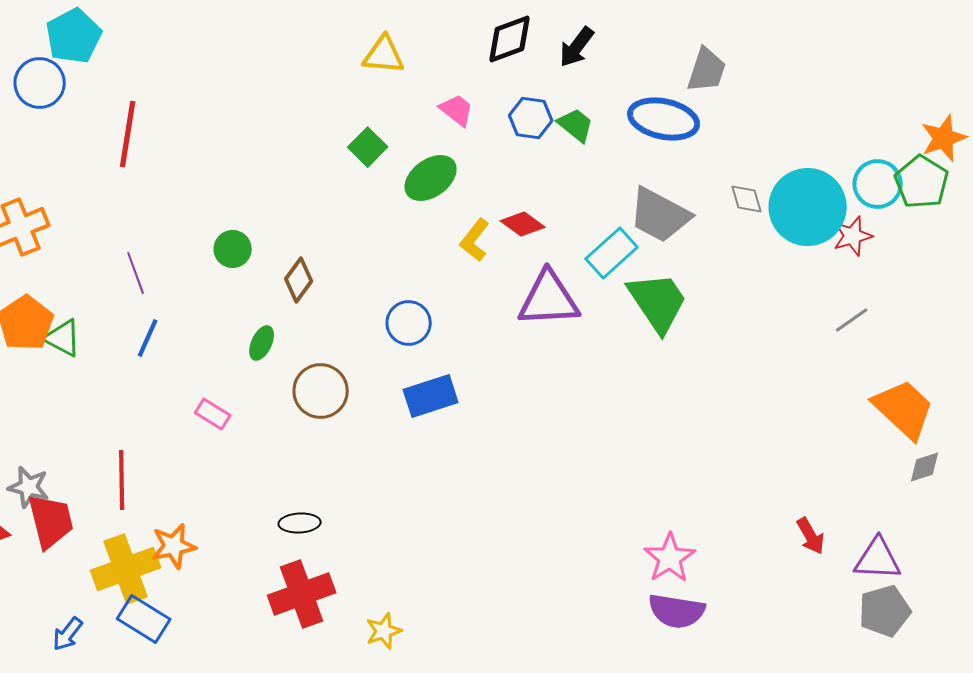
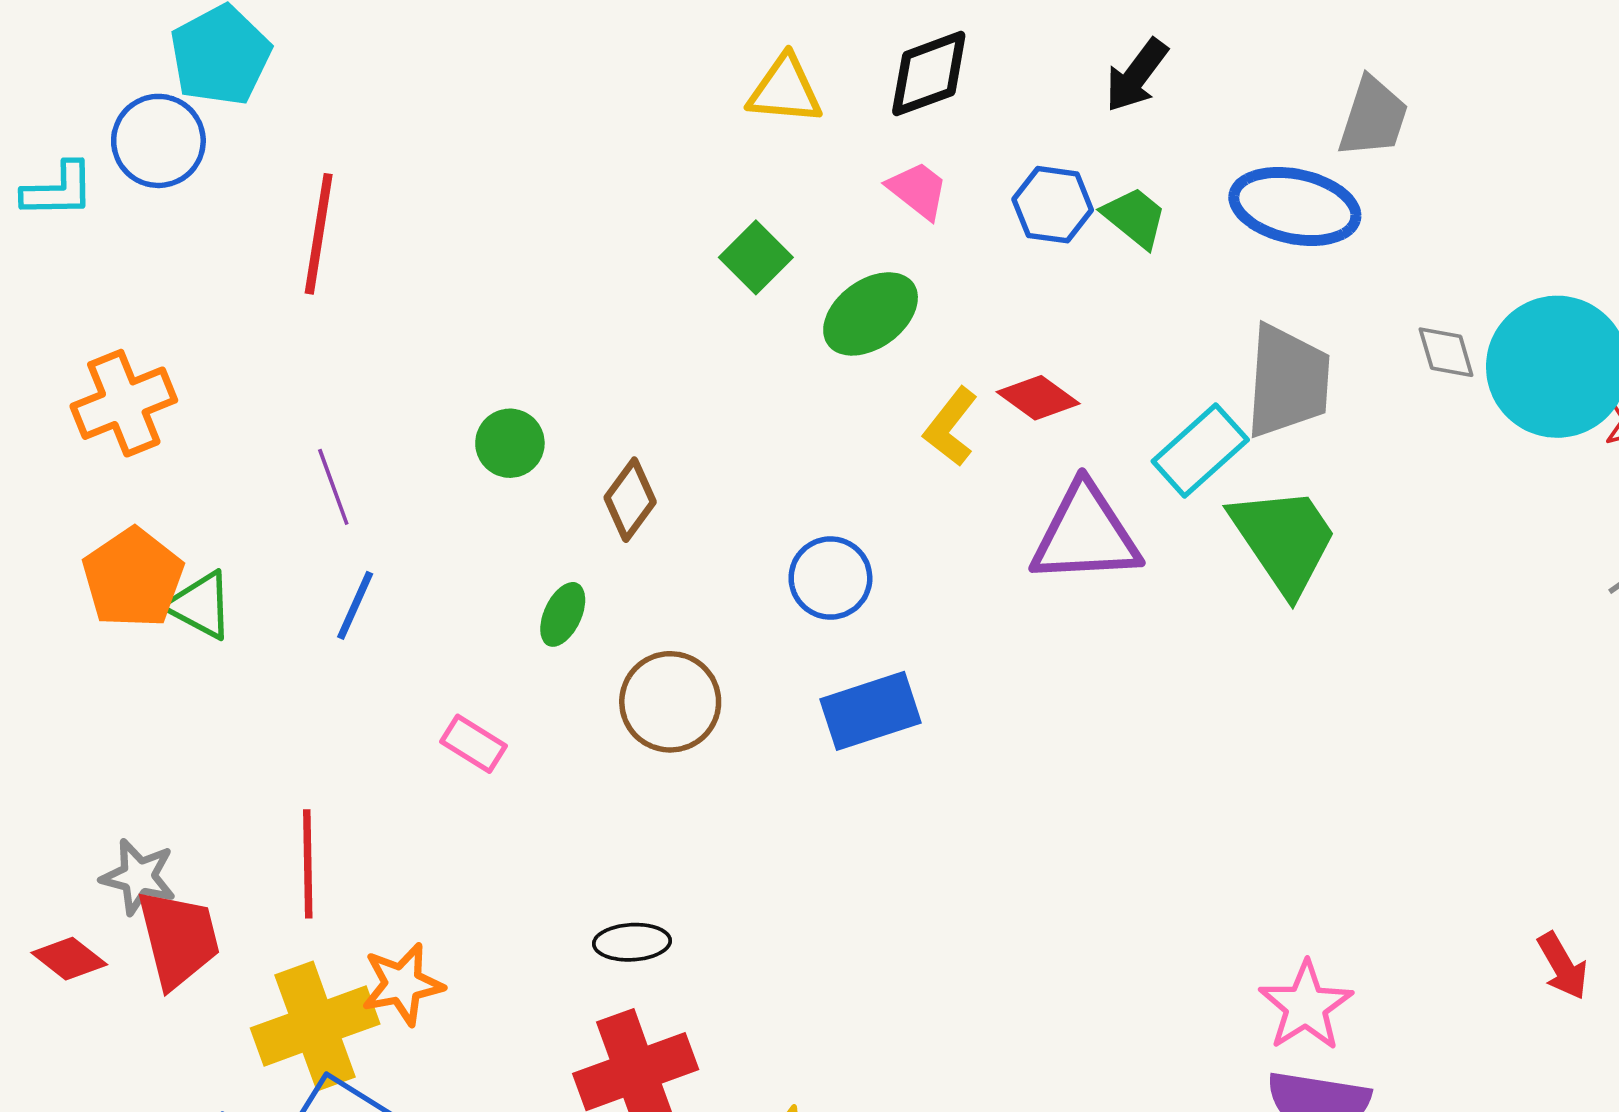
black diamond: (510, 39) -> (929, 74), moved
gray trapezoid: (660, 215) -> (1288, 381), turned -114

